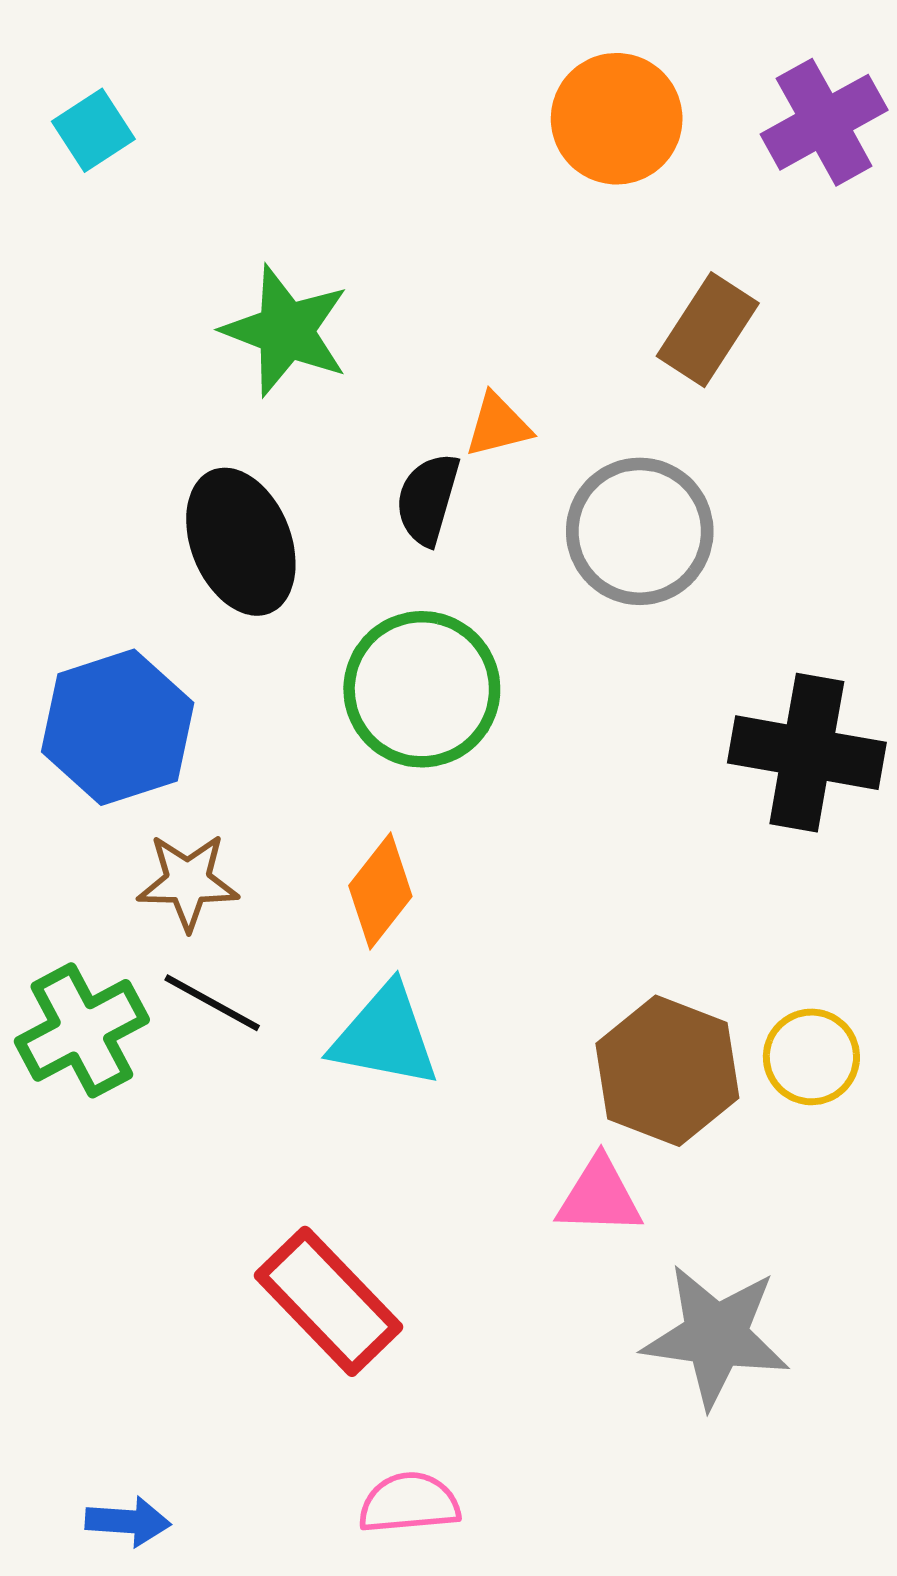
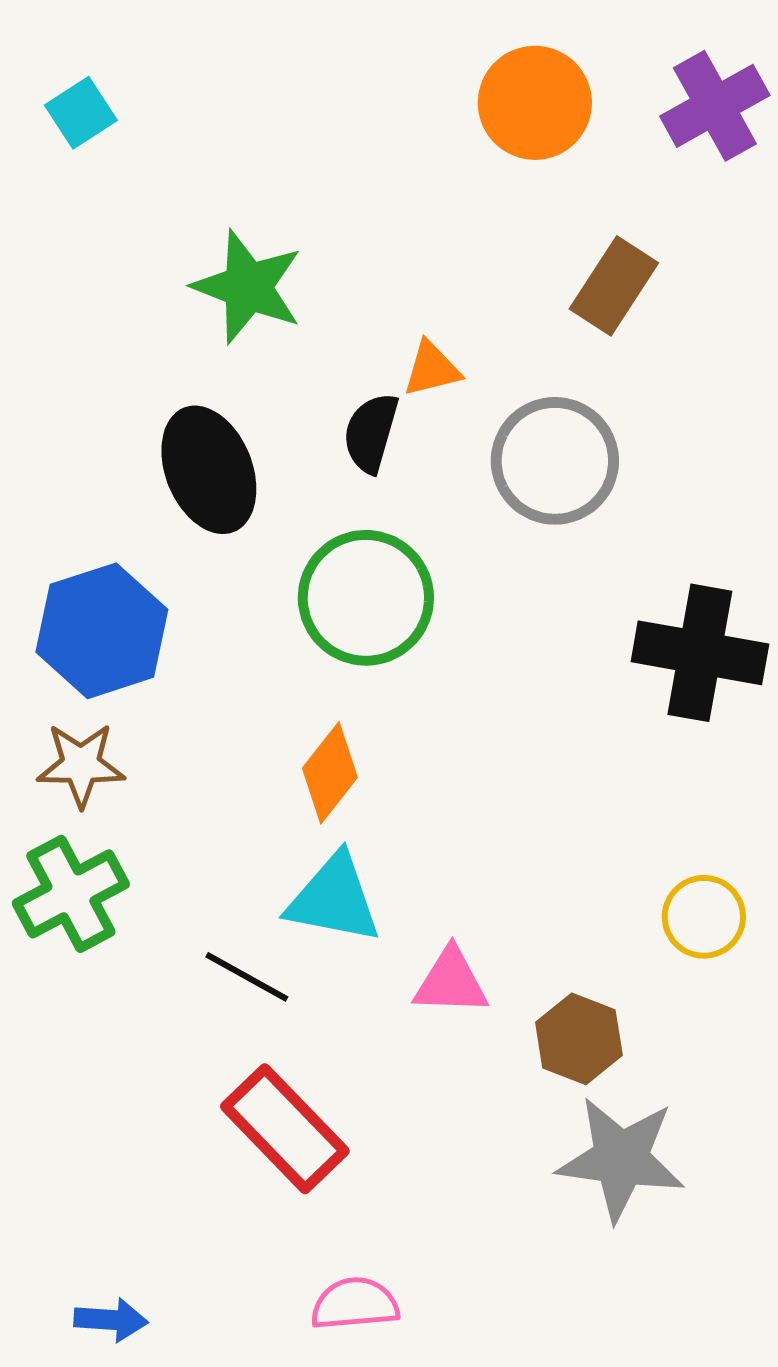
brown star: (188, 882) -> (81, 765), moved
black line: (212, 1003) -> (247, 977), moved
brown hexagon: (667, 1071) -> (579, 1039), moved, size x0.7
pink triangle: (599, 1196) -> (451, 982), moved

